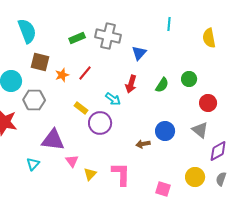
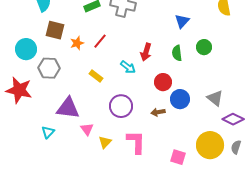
blue triangle: (139, 53) -> (182, 21), moved
green semicircle: (162, 85) -> (177, 53), turned 140
red circle: (208, 103) -> (163, 82), moved
purple circle: (100, 123) -> (121, 106), moved
purple diamond: (218, 151) -> (233, 119), turned 55
yellow circle: (195, 177) -> (210, 145), size x1.4

